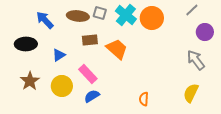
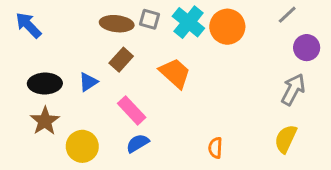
blue arrow: (45, 20) -> (28, 25), moved
brown rectangle: (90, 40) -> (121, 60), moved, turned -42
black ellipse: (26, 44) -> (45, 84), moved
gray arrow: (196, 60) -> (293, 89), turned 65
yellow circle: (62, 86) -> (82, 146), moved

